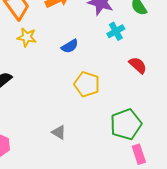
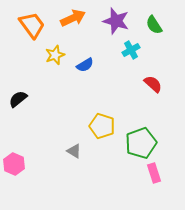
yellow star: (27, 37) -> (55, 55), moved, turned -30
yellow pentagon: (87, 84) -> (102, 126), moved

